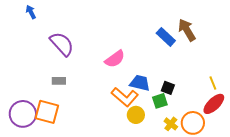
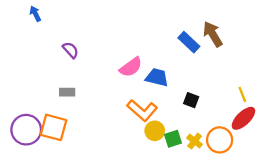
purple semicircle: (62, 44) -> (71, 50), size x0.6
blue trapezoid: (140, 83) -> (157, 77), moved
green square: (160, 101) -> (173, 139), moved

